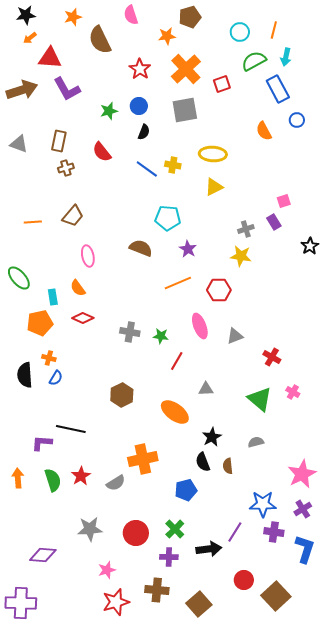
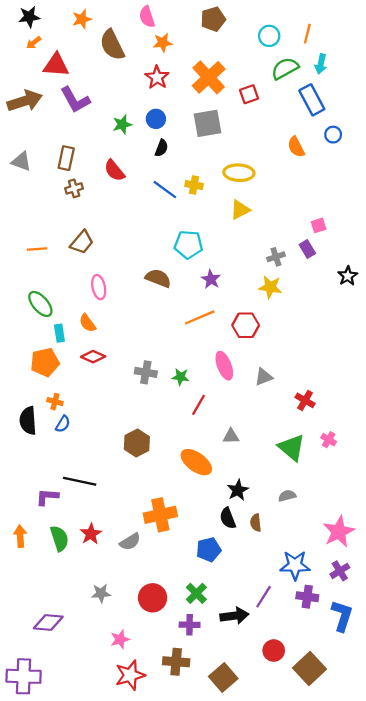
orange star: (167, 36) -> (163, 43), moved
green ellipse: (19, 278) -> (40, 304), moved
gray star: (90, 529) -> (101, 593), size x0.7

